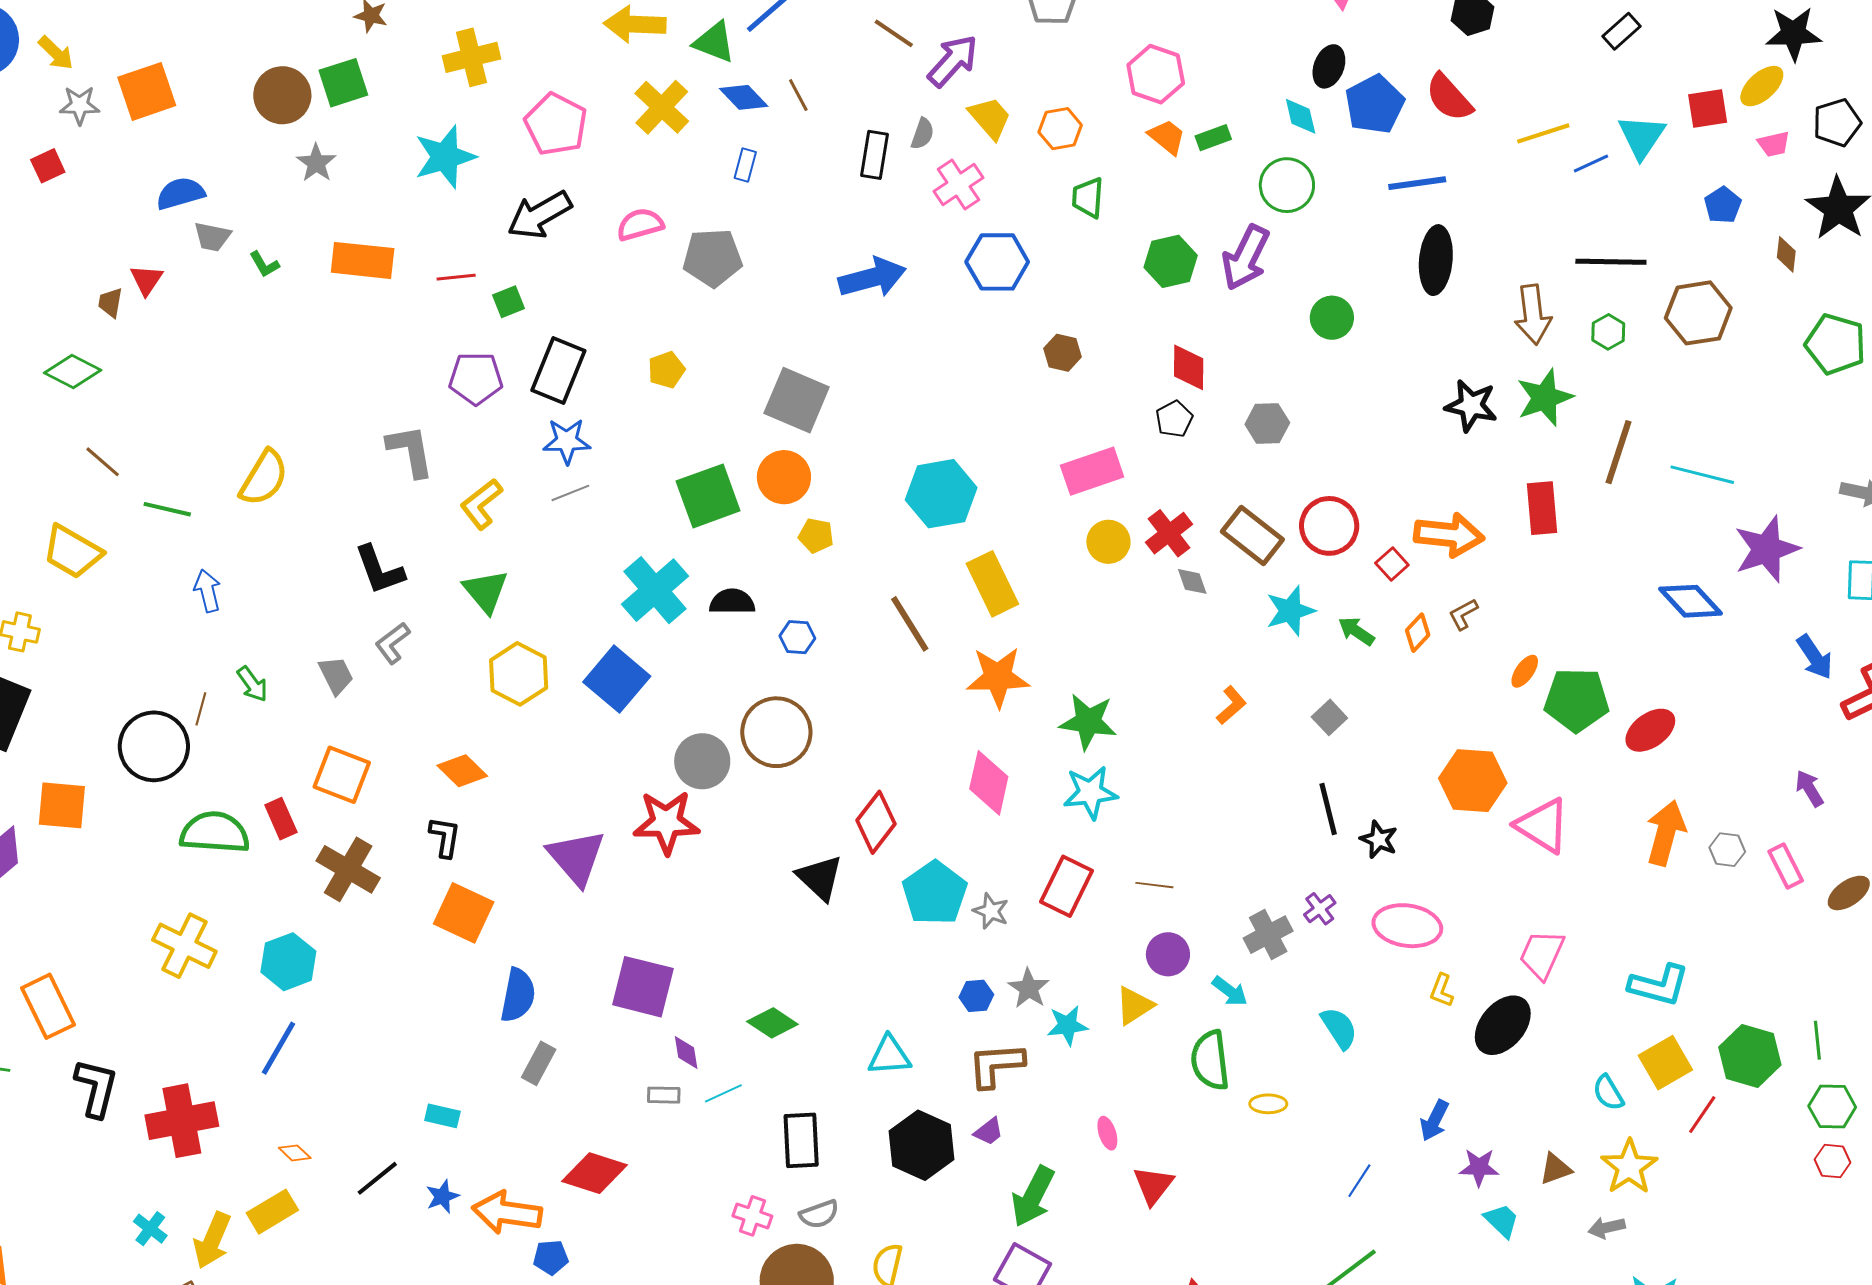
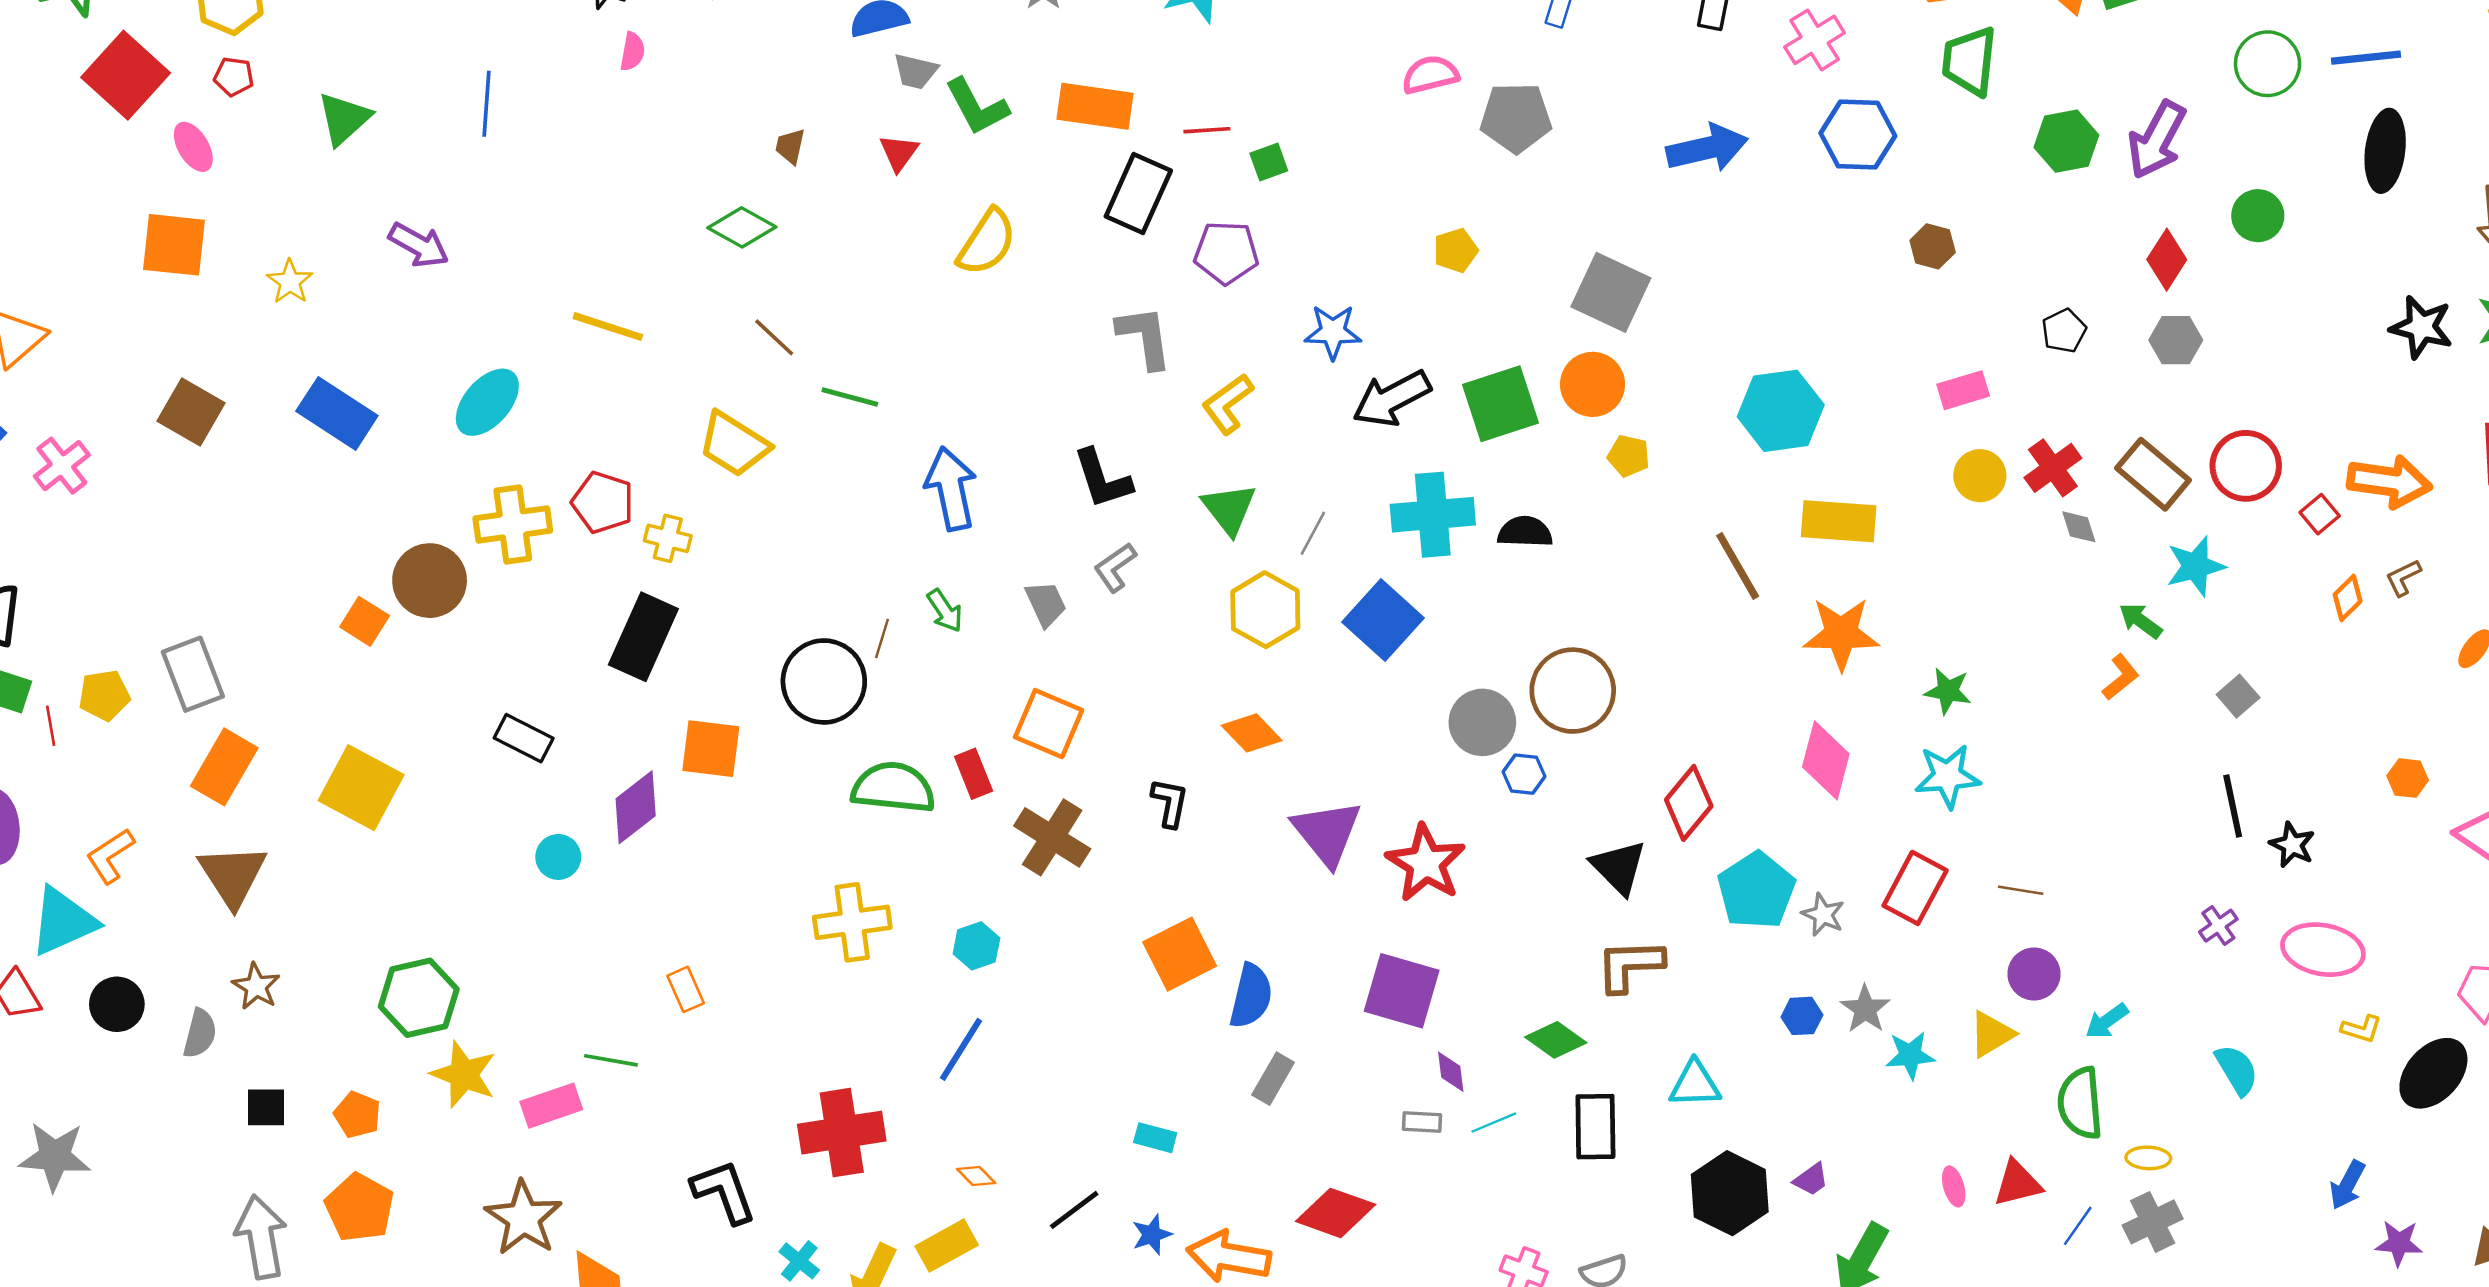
green circle: (1287, 185) -> (2268, 64), moved
green trapezoid: (1088, 198) -> (1970, 61), size x1.4
black arrow: (540, 215) -> (1392, 398), moved
green L-shape: (264, 264) -> (977, 107), size x1.8
red triangle: (146, 280) -> (899, 153), moved
red diamond: (1189, 367) -> (2167, 260), moved, turned 30
black rectangle: (558, 370) -> (1138, 193), moved
pink rectangle: (1092, 471) -> (1963, 390), size x0.7
yellow semicircle: (264, 478) -> (987, 242), moved
gray line: (570, 493) -> (1313, 533), moved, turned -42
yellow rectangle: (992, 584) -> (1839, 521), turned -62
cyan cross: (655, 590) -> (1433, 515), turned 34
blue arrow: (208, 591) -> (951, 489), moved, size x1.6
green arrow: (1356, 631) -> (2141, 621), moved
blue hexagon: (797, 637) -> (1524, 774), moved
green star: (1088, 722) -> (1948, 691), size x0.7
orange diamond: (462, 771) -> (1252, 733), moved
orange hexagon: (1473, 781) -> (2408, 778), size x0.5
red star: (666, 822) -> (1426, 863), moved, turned 30
orange square: (464, 913) -> (1180, 954), moved, turned 36
gray cross: (1268, 935) -> (2153, 1222), moved
yellow cross: (184, 946) -> (852, 922), turned -36
cyan hexagon: (288, 962) -> (976, 946), size x0.7
yellow L-shape: (1442, 990) -> (2361, 1029), turned -96
cyan arrow: (1230, 991) -> (2107, 1021), turned 105
orange rectangle: (48, 1006) -> (686, 989), size x0.6
brown L-shape: (996, 1065) -> (1630, 965), moved
black L-shape: (96, 1088) -> (724, 1192), moved, turned -36
black rectangle: (801, 1140) -> (1595, 1127), moved
blue line: (1359, 1181) -> (2078, 1226), moved
red triangle: (1153, 1185) -> (2018, 1183), moved, turned 36

